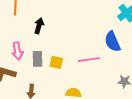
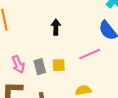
black arrow: (39, 26) -> (56, 27), moved

